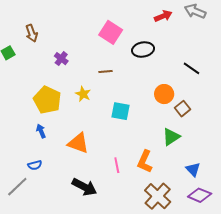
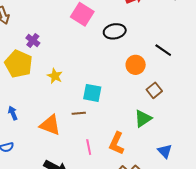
brown line: (106, 71) -> (79, 113), moved
orange circle: (164, 94) -> (136, 65), moved
yellow pentagon: (47, 100) -> (18, 64), moved

